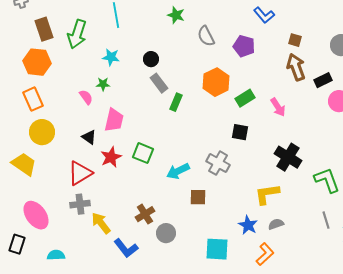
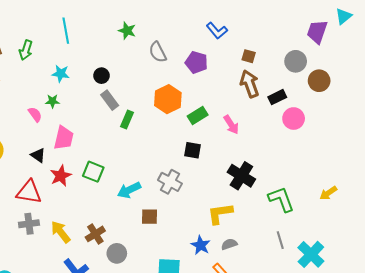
green arrow: (77, 34) -> (26, 50), size x0.7
red triangle: (80, 173) -> (29, 192), turned 40
yellow arrow: (101, 223) -> (61, 232), moved

